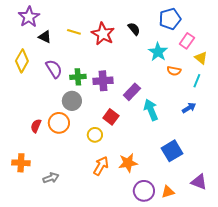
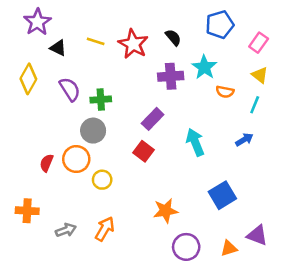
pink rectangle: (187, 41) -> (259, 43), moved
purple cross: (103, 81) -> (171, 76), moved
purple rectangle: (132, 92) -> (153, 119), moved
yellow circle: (95, 135) -> (102, 180), moved
orange arrow: (101, 166) -> (105, 229), moved
orange triangle: (168, 192) -> (229, 248), moved

